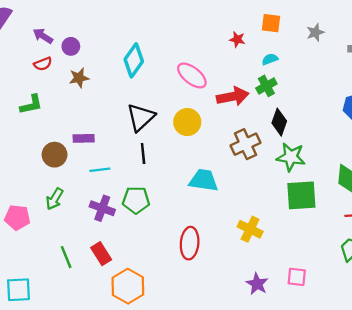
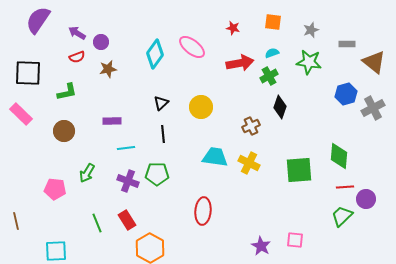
red star: (237, 39) -> (233, 28), moved
pink ellipse: (192, 75) -> (192, 47), moved
red arrow: (233, 96) -> (240, 63), moved
black triangle: (141, 117) -> (161, 103), size x0.6
brown cross: (245, 144) -> (251, 126), size x0.7
brown circle: (55, 155) -> (64, 131), moved
green star: (291, 157) -> (309, 62), moved
yellow cross: (250, 229) -> (249, 163), moved

